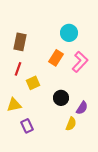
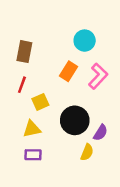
black circle: (61, 98) -> (75, 120), size x1.5
yellow triangle: (14, 105) -> (32, 129), moved
purple rectangle: (27, 126) -> (33, 155), turned -64

